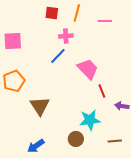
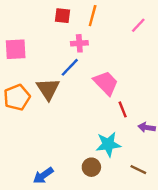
pink line: (105, 21) -> (138, 25), moved, turned -48
brown triangle: (40, 106) -> (48, 89), moved
brown line: (115, 141) -> (138, 170), turned 32

